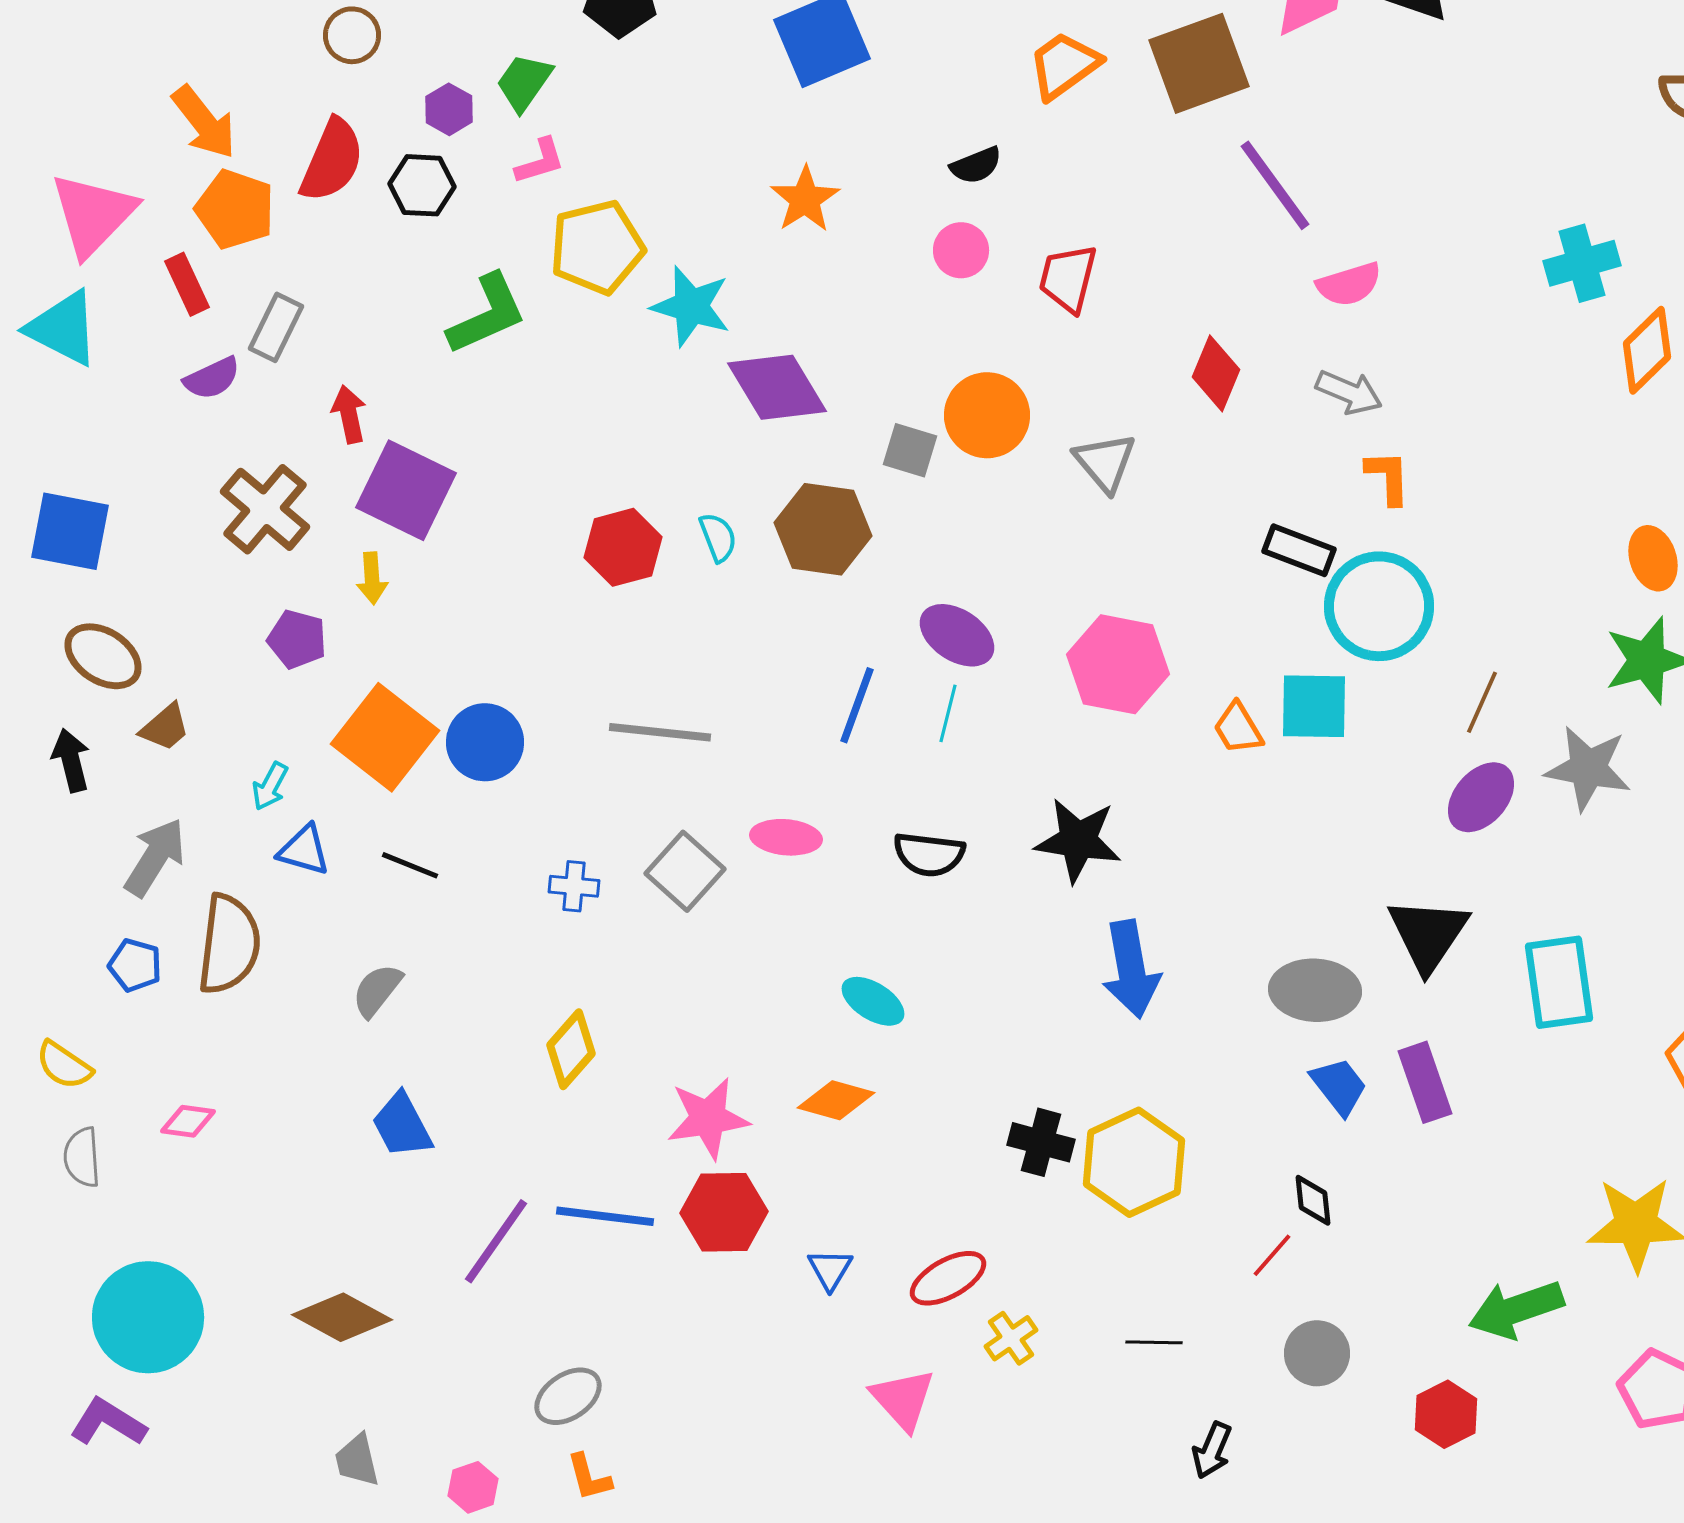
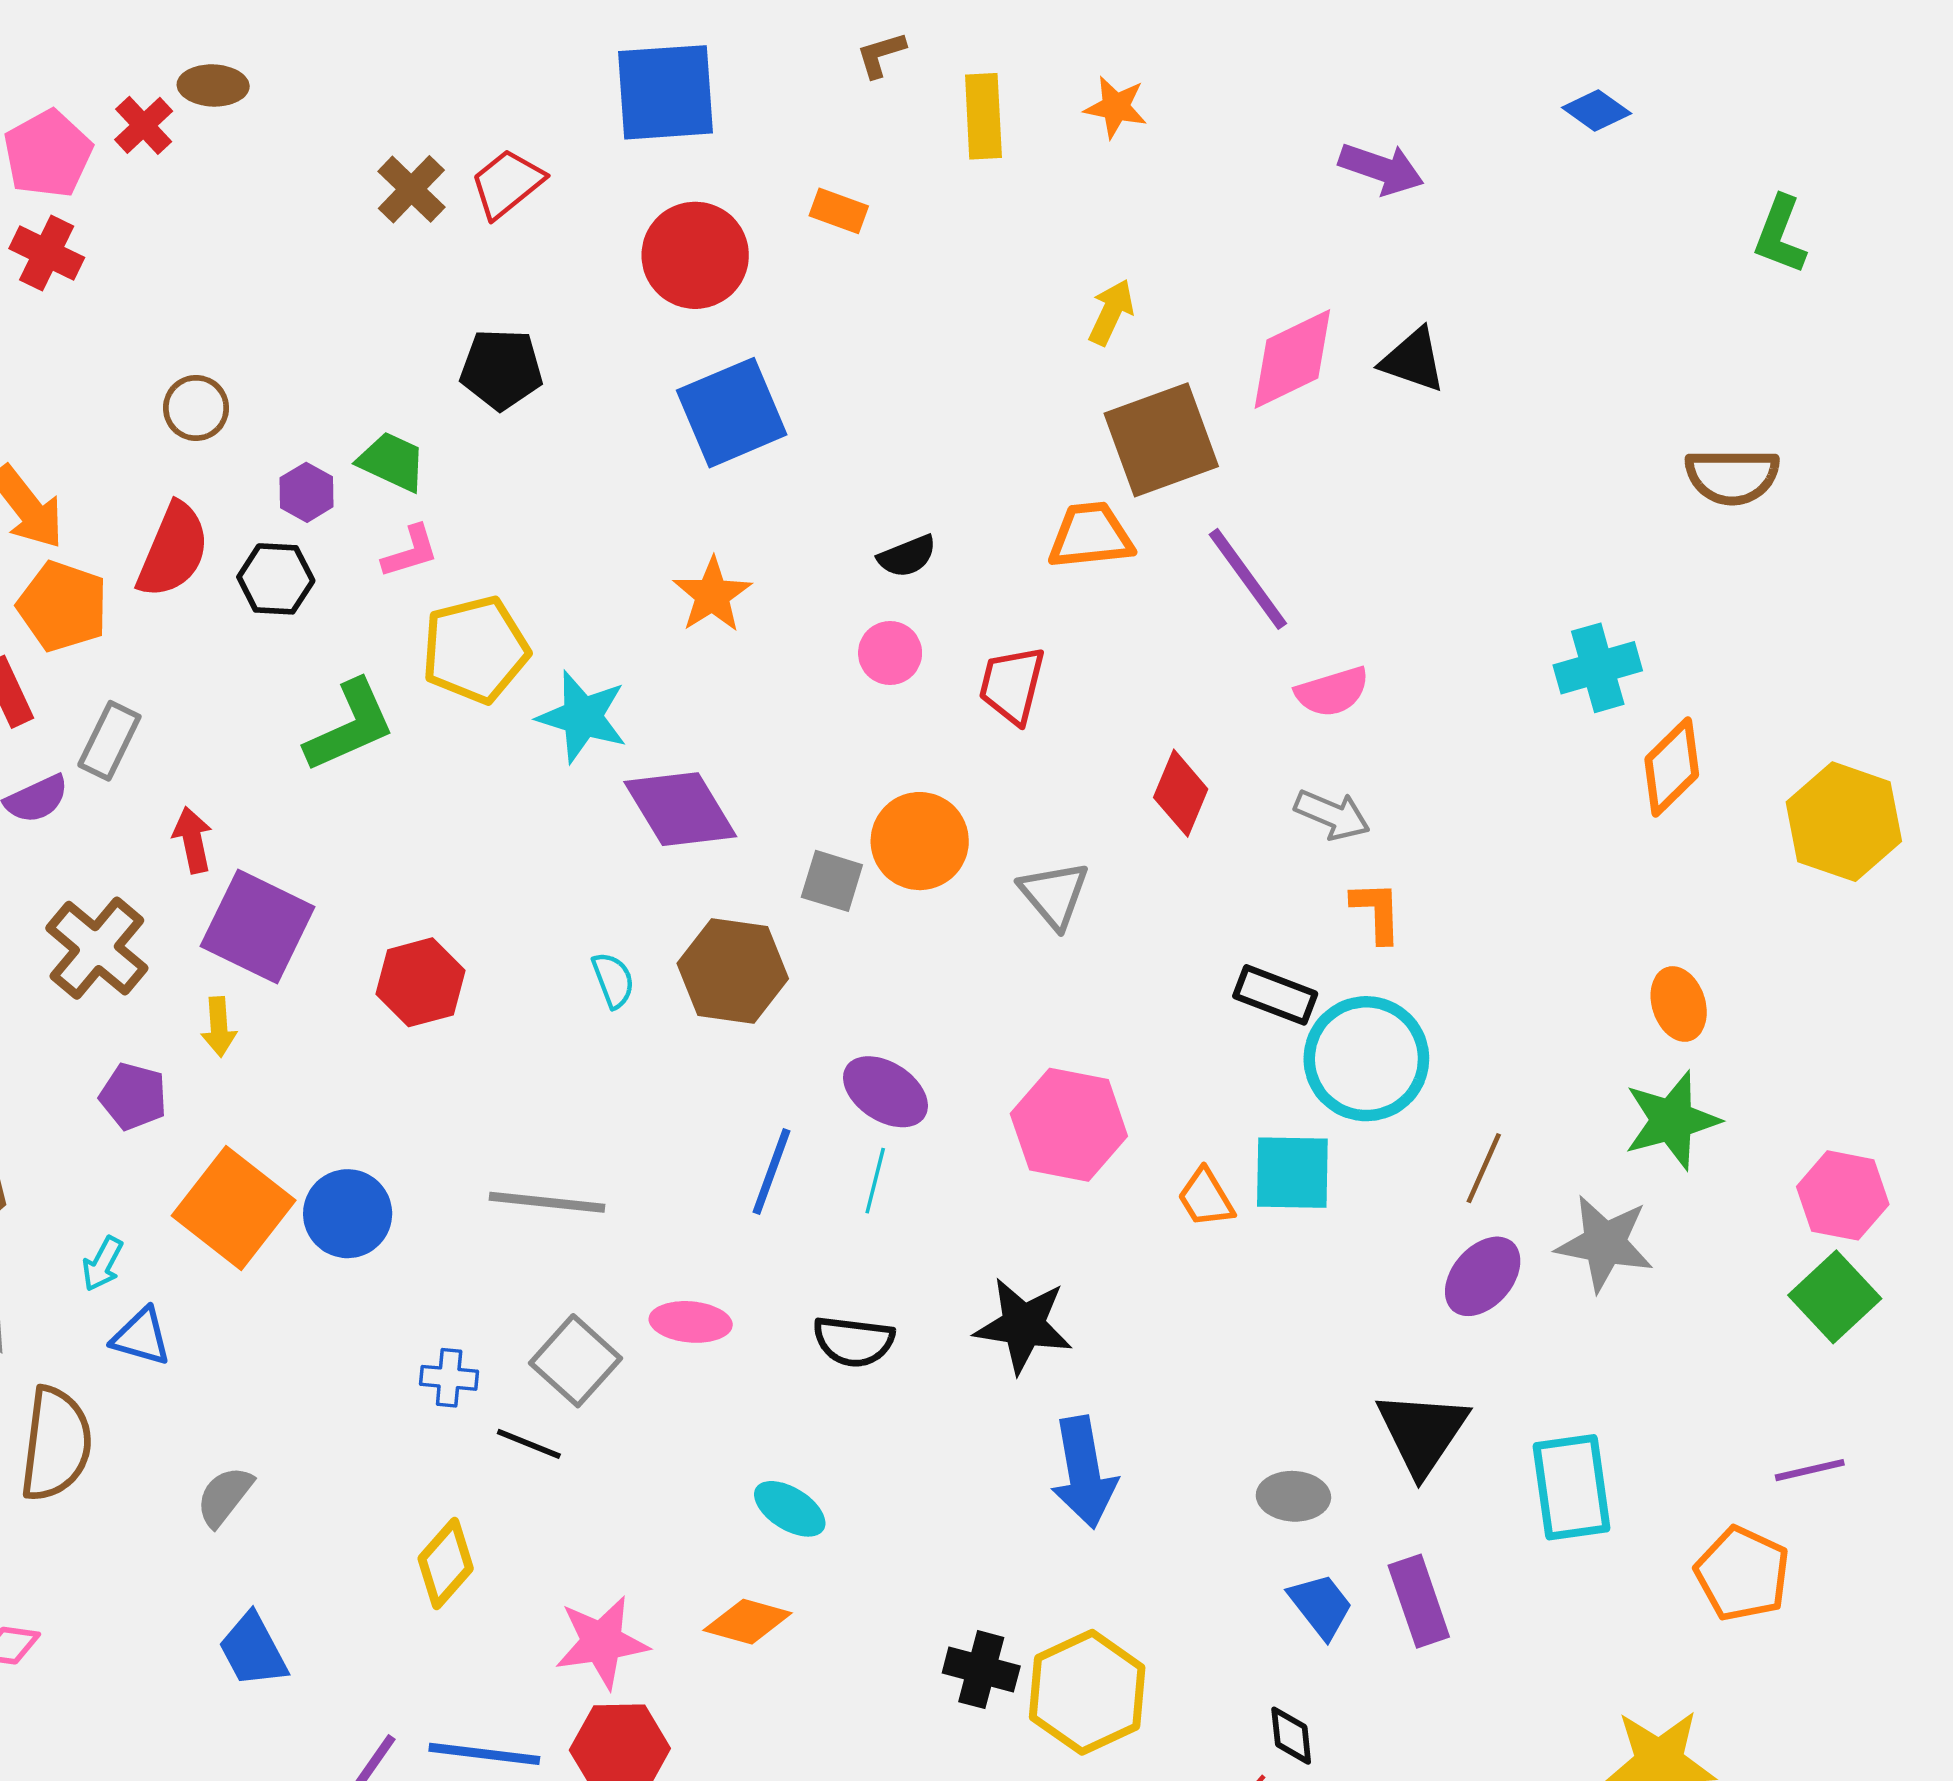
orange trapezoid: (1064, 65) -> (1091, 536), moved, turned 30
green trapezoid: (524, 82) -> (392, 462), turned 80
red hexagon: (623, 547) -> (421, 982), moved
black line: (410, 865) -> (529, 1444), moved
gray ellipse: (1315, 990) -> (1293, 1496), size x0.7

